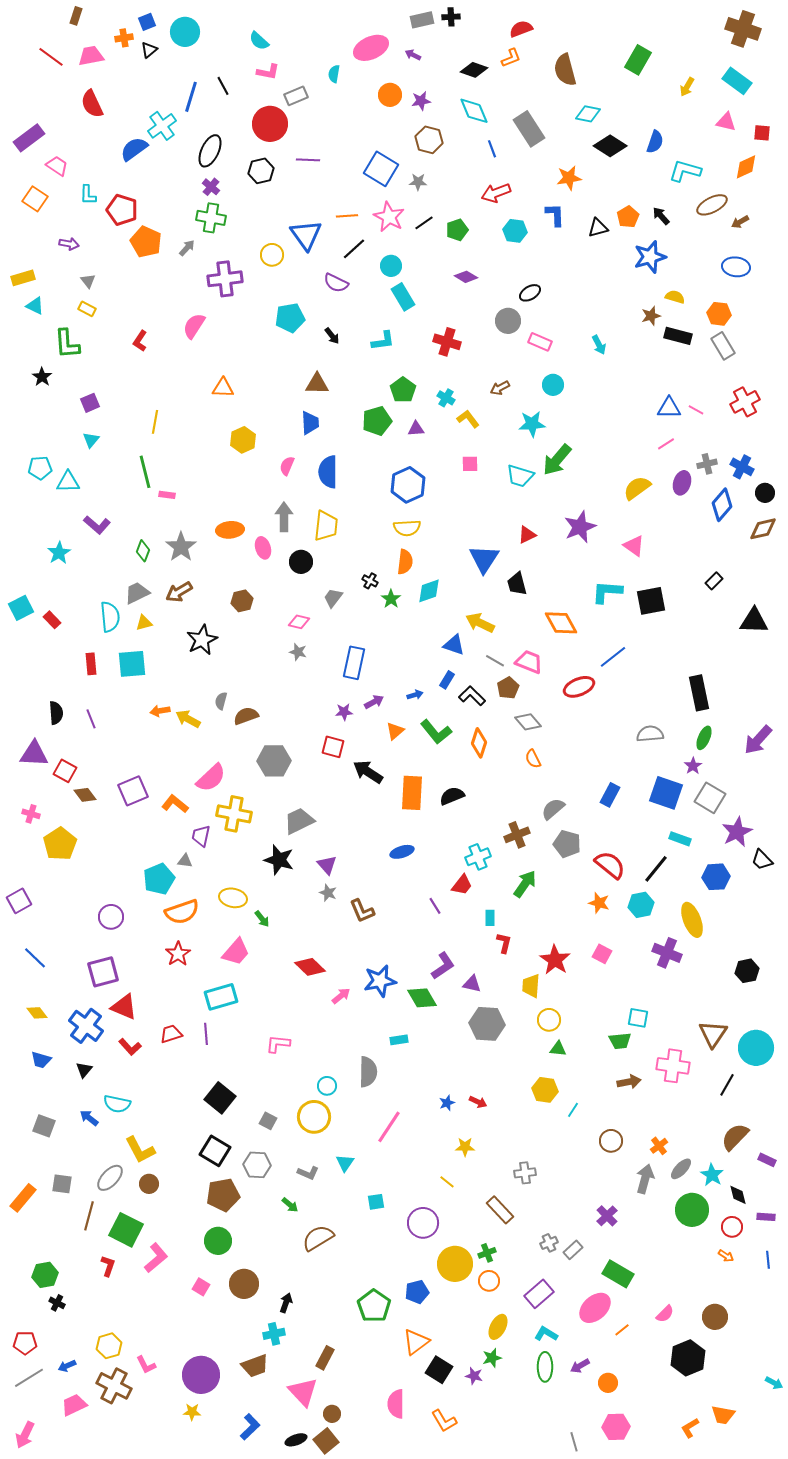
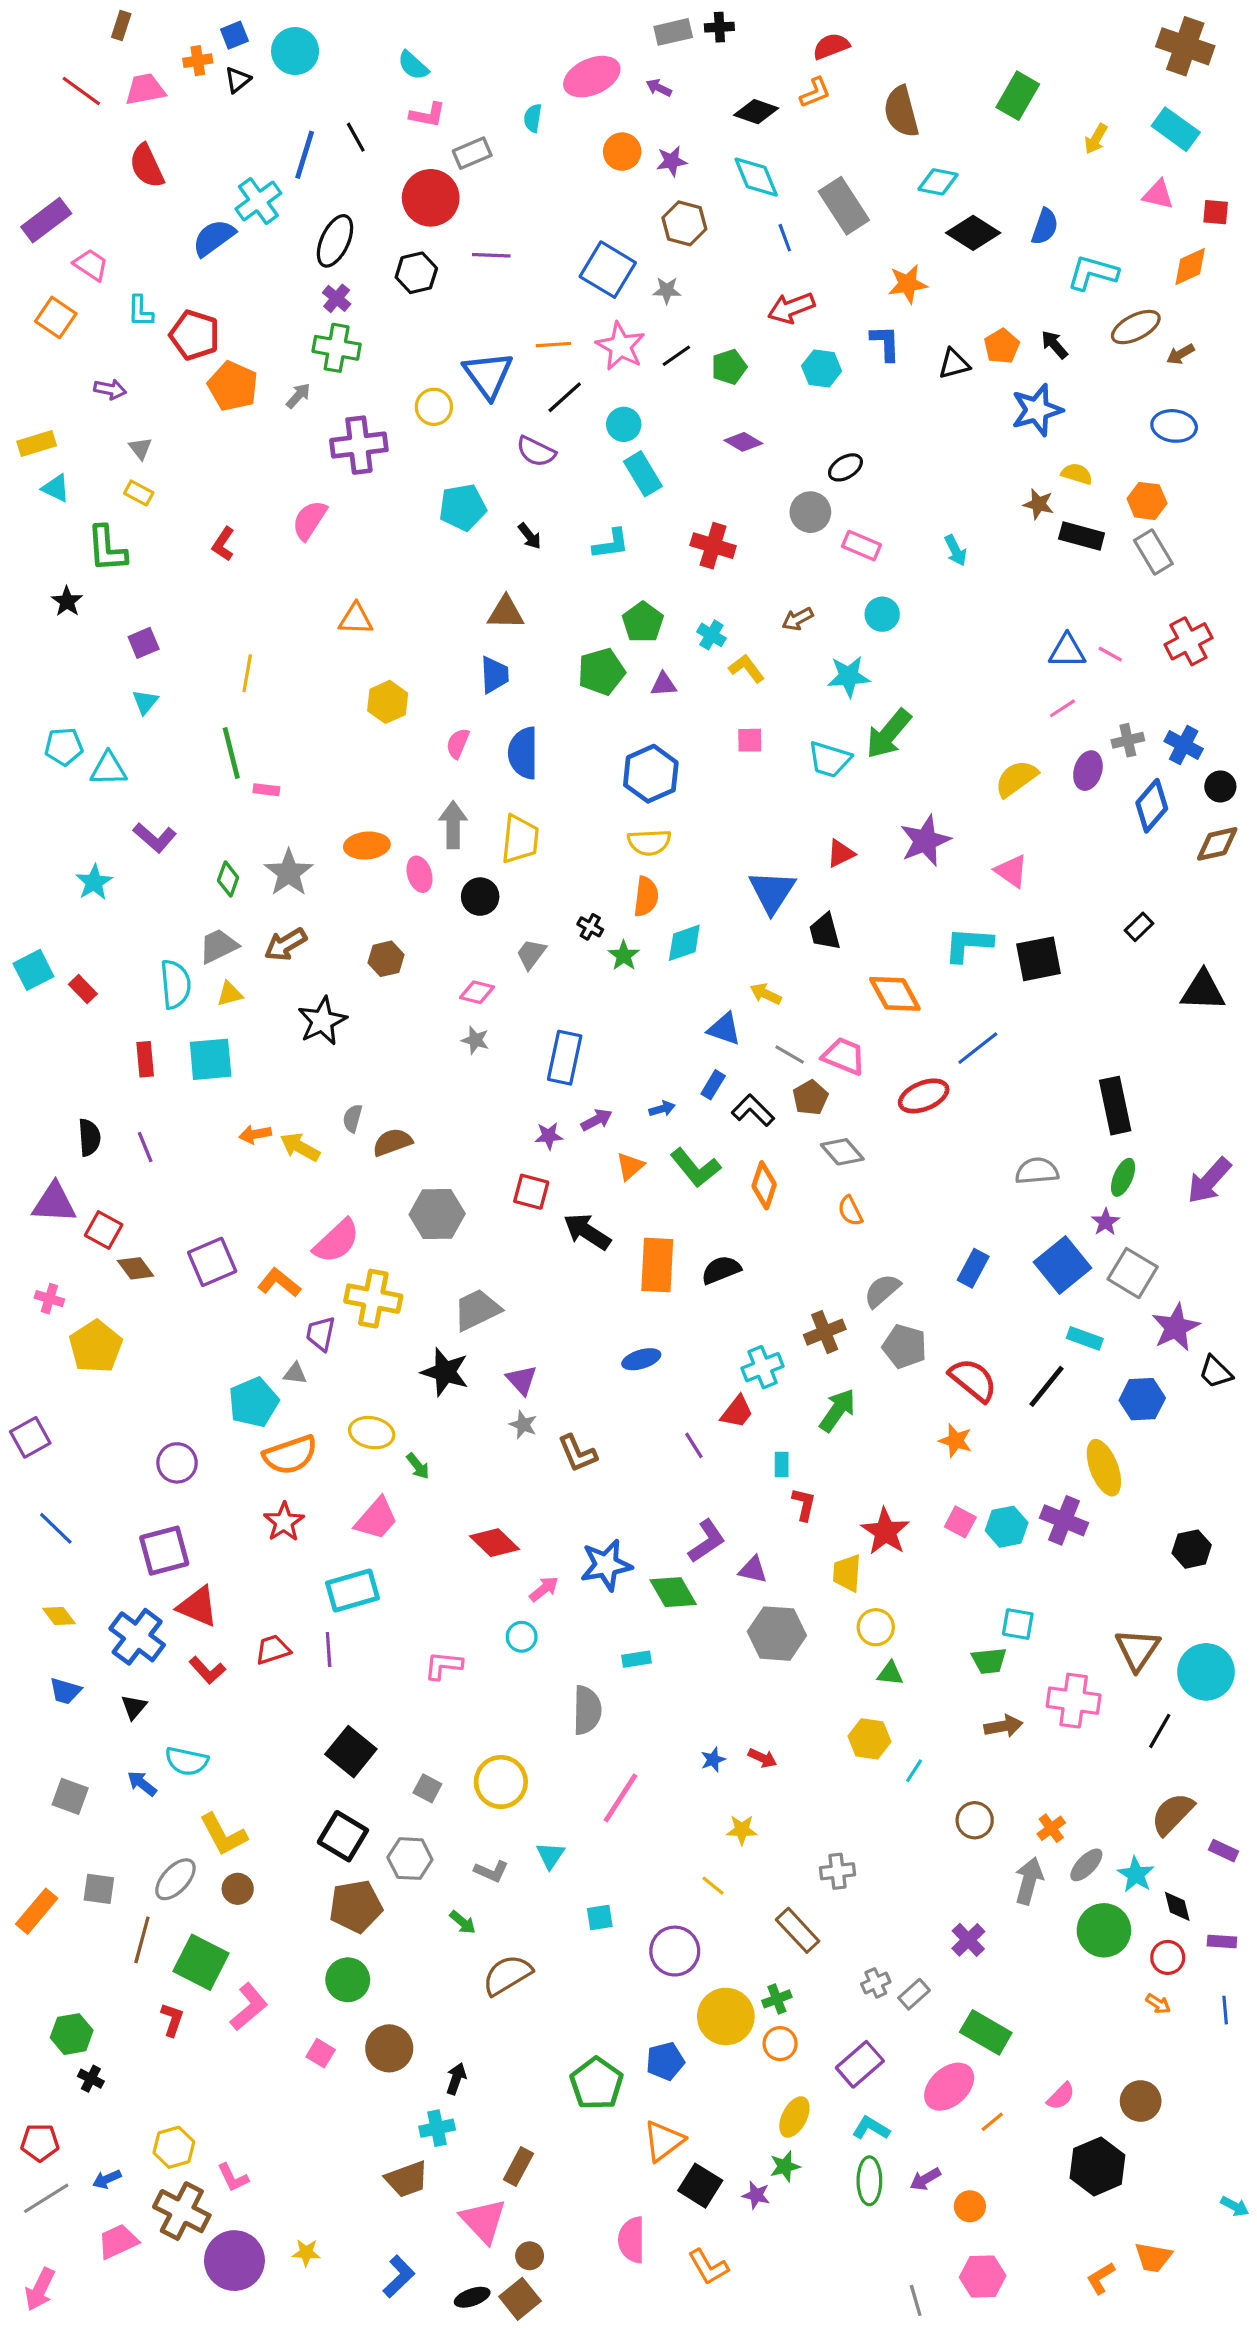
brown star: (651, 316) -> (1038, 504), turned 30
yellow arrow: (480, 623) -> (766, 994), size x0.7
blue square: (666, 793) -> (1062, 1265), turned 32
cyan hexagon: (641, 905) -> (1007, 1527), moved
cyan circle: (327, 1086) -> (522, 1637), moved
purple circle: (201, 1375) -> (234, 2261), moved

